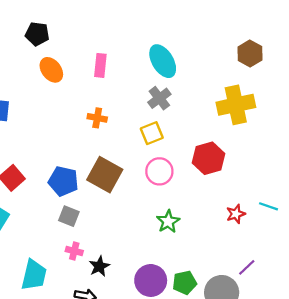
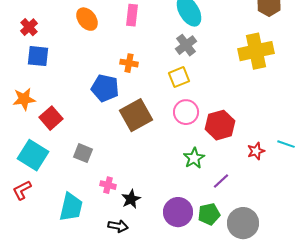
red hexagon: (209, 158) -> (220, 125), moved
brown square: (105, 175) -> (136, 115), turned 32
blue pentagon: (63, 181) -> (105, 88), moved
gray square: (69, 216) -> (83, 153), moved
purple line: (247, 267) -> (221, 181), moved

